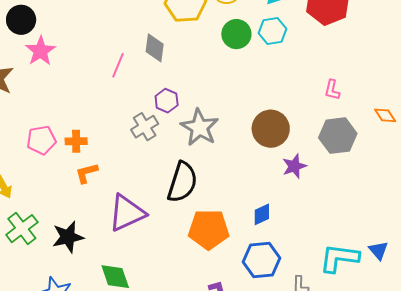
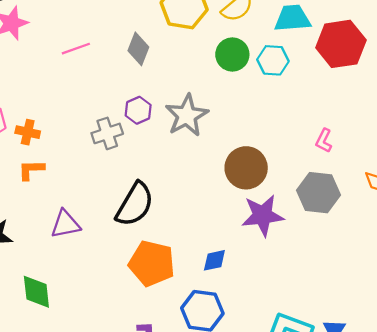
pink line: (118, 65) -> (76, 49), moved, turned 35
gray star: (200, 128) -> (187, 115), moved
purple star: (294, 166) -> (263, 215), size x1.5
purple triangle: (127, 213) -> (65, 224), size x0.7

